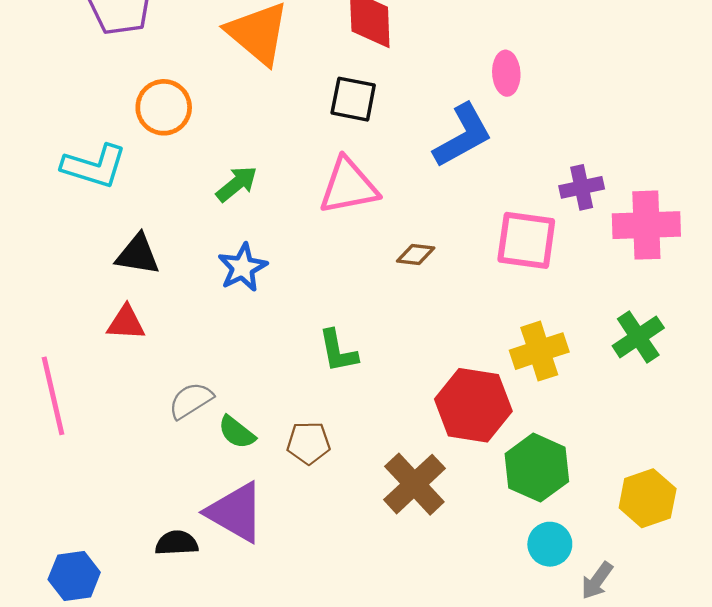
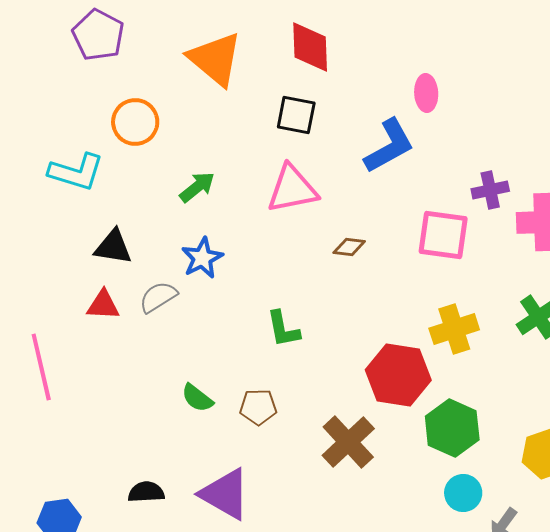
gray semicircle: (191, 401) -> (158, 297), moved
purple triangle: (235, 512) -> (225, 494), moved

